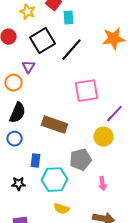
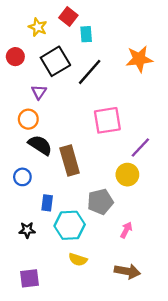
orange circle: (14, 83) -> (28, 119), moved
black semicircle: (18, 113) -> (40, 145), moved, turned -80
brown rectangle: (55, 125) -> (70, 160), turned 55
pink arrow: (103, 184) -> (126, 230), turned -144

